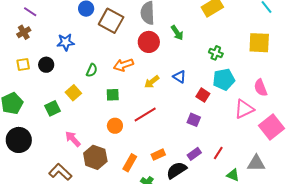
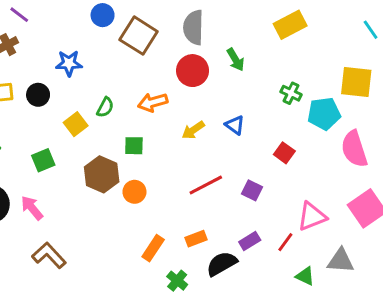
cyan pentagon: (224, 79) -> (324, 114), moved
pink semicircle: (261, 88) -> (354, 149), size x1.4
yellow square: (73, 93) -> (76, 124), moved
red square: (203, 95) -> (284, 153), moved
pink triangle: (244, 109) -> (312, 216), moved
red line: (145, 114) -> (206, 185), moved
pink arrow: (73, 139) -> (32, 208), moved
brown hexagon: (95, 157) -> (102, 174), moved

